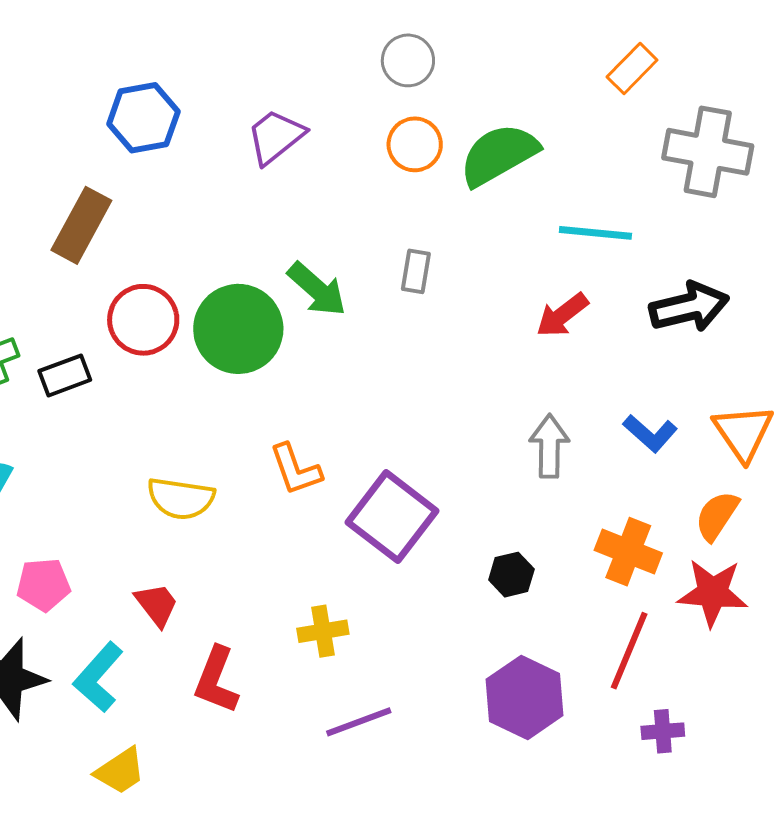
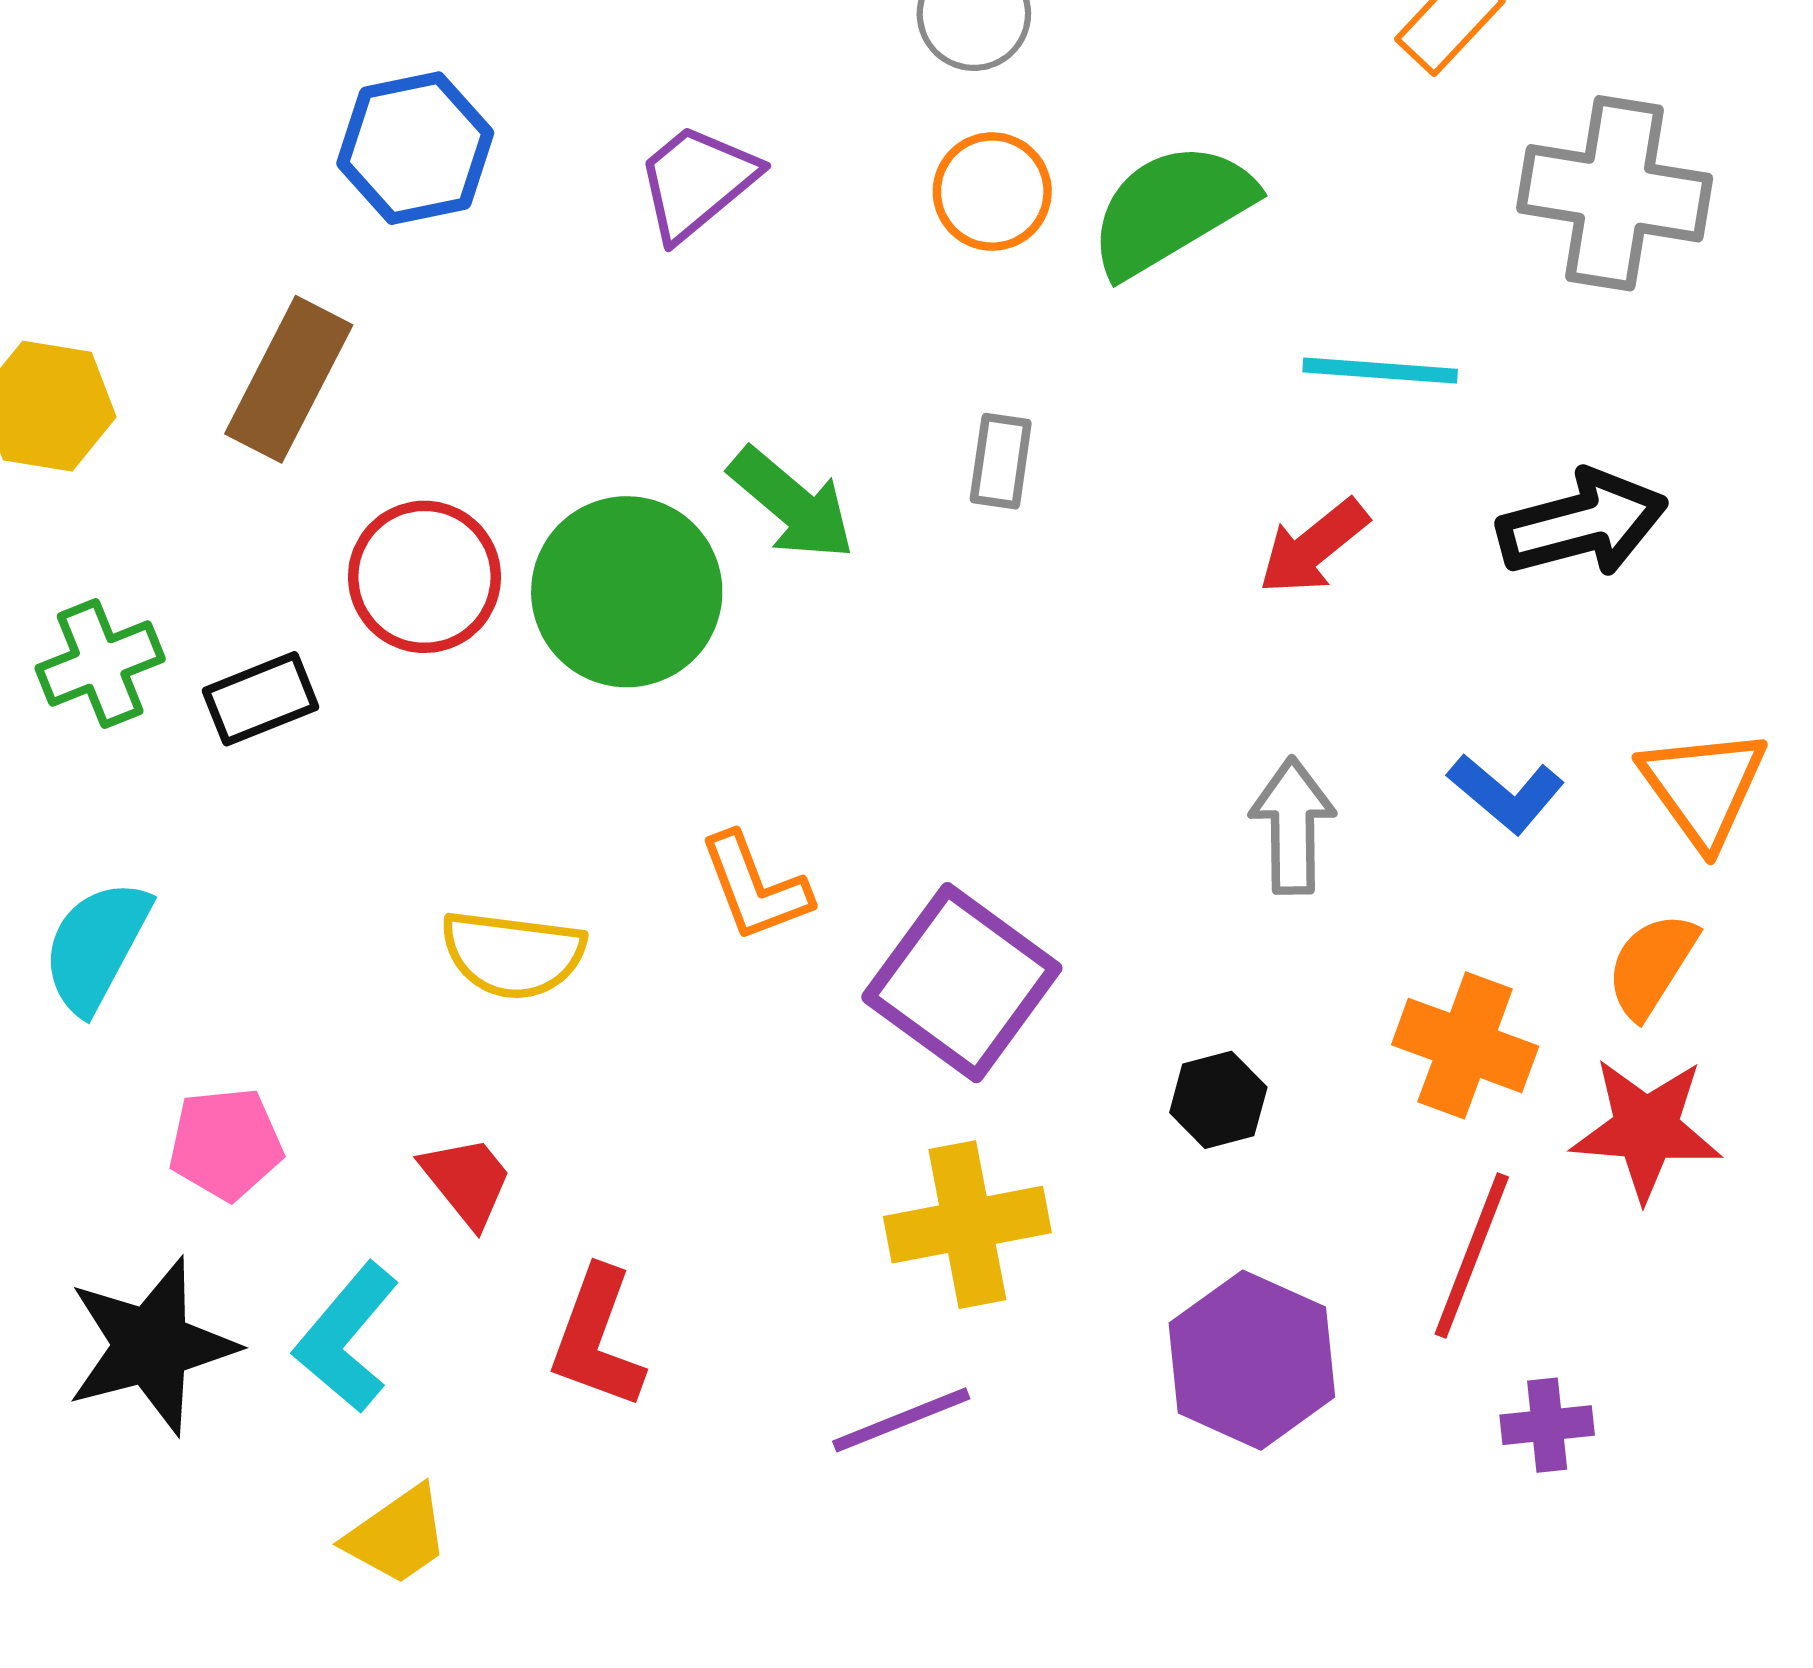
yellow cross: (323, 631) -> (967, 1225), moved, size x1.5

